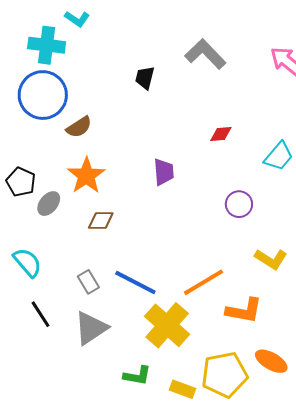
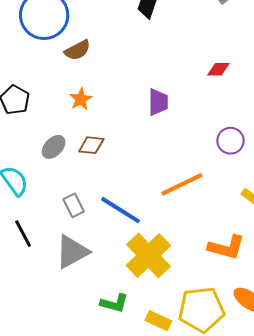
orange star: (86, 176) -> (81, 99), size x0.6
gray ellipse: (49, 204) -> (54, 147), moved
orange line: (204, 282) -> (182, 184), moved

